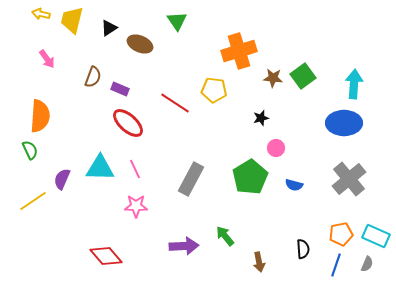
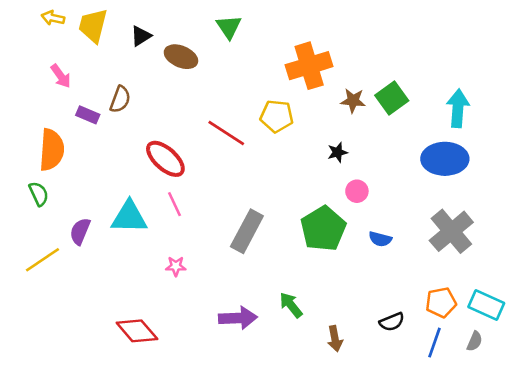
purple rectangle: (120, 89) -> (88, 115), moved
pink line: (135, 169) -> (175, 204), moved
pink star: (136, 206) -> (176, 266), size x0.7
black semicircle: (303, 249) -> (392, 322), turned 72

